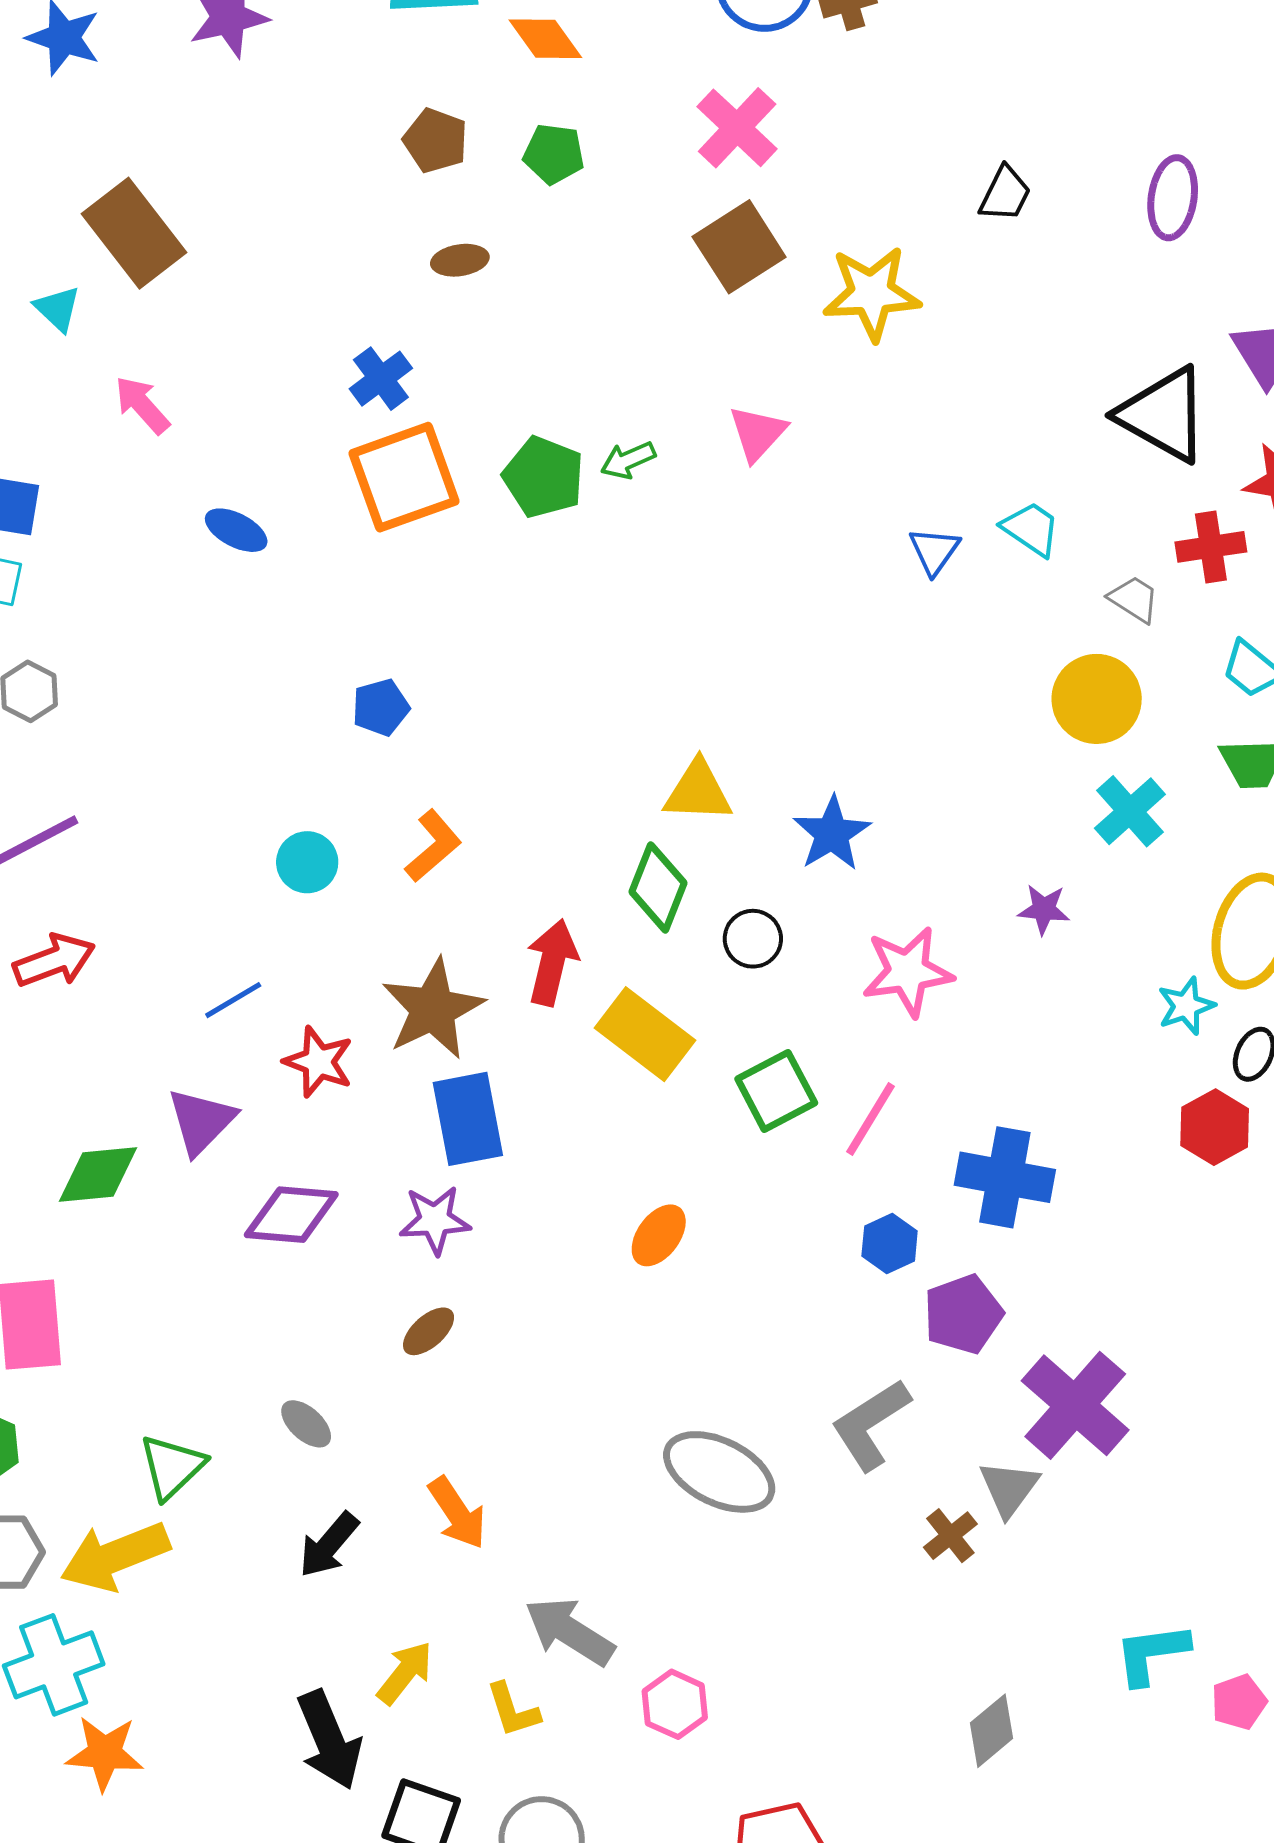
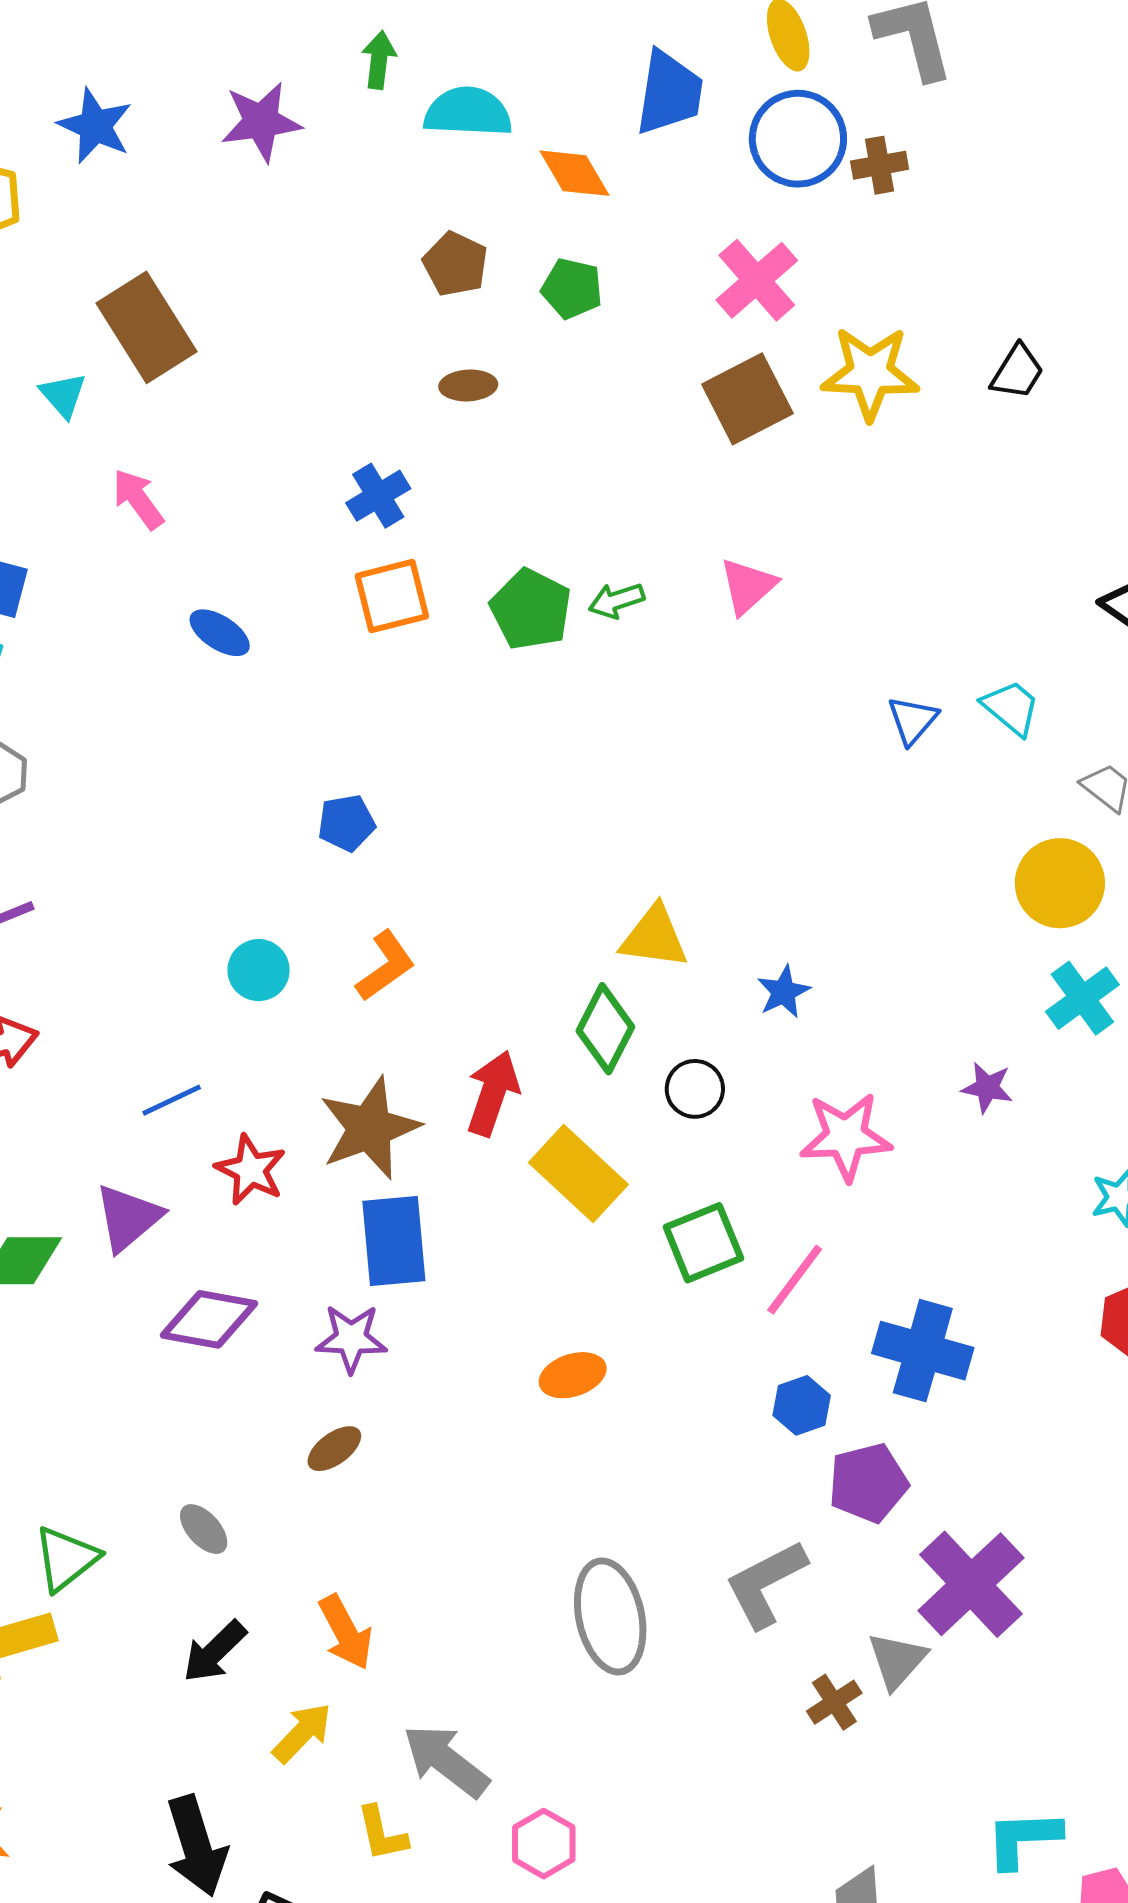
yellow star: (872, 293) -> (870, 373), moved
orange square: (404, 477) -> (392, 596), size x0.7
blue star: (832, 834) -> (784, 992), size x0.7
orange ellipse: (659, 1235) -> (573, 1375), turned 30
gray ellipse: (719, 1472) -> (610, 1616), turned 46
yellow arrow: (405, 1673) -> (302, 1733), moved

